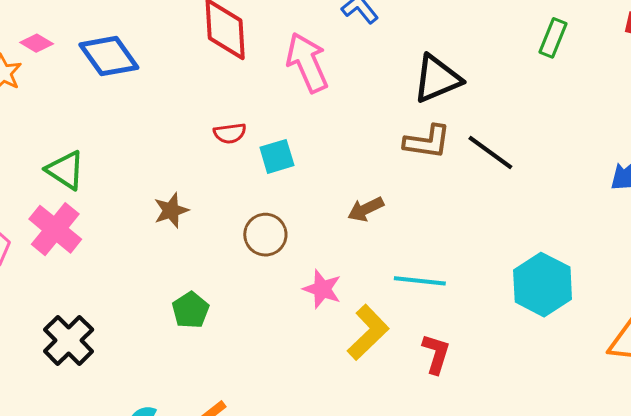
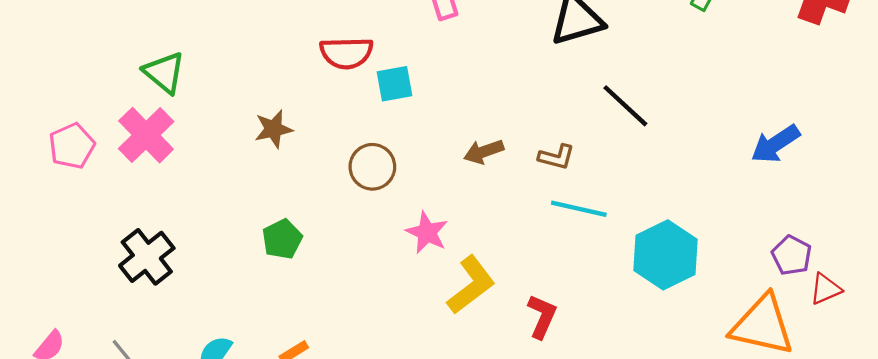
red semicircle: (230, 133) -> (346, 53), size x1.5
brown L-shape: (427, 142) -> (556, 157), moved, size x0.7
cyan line: (420, 281) -> (579, 209), moved

